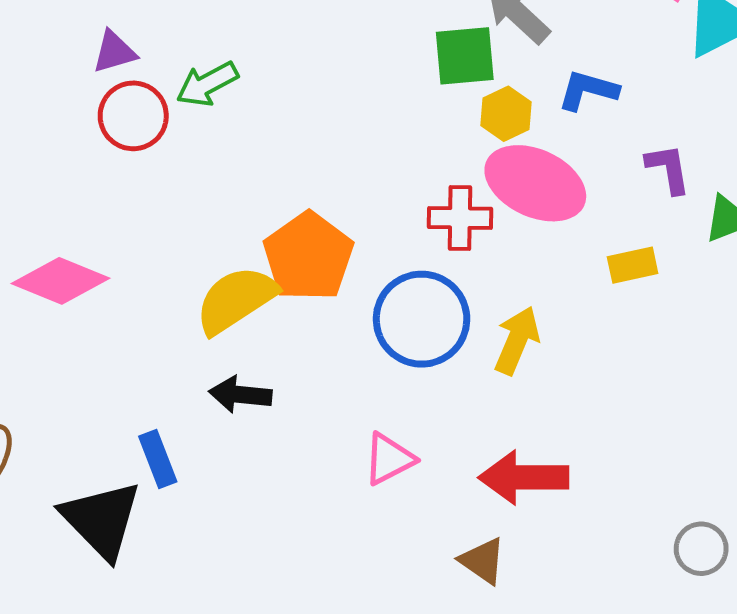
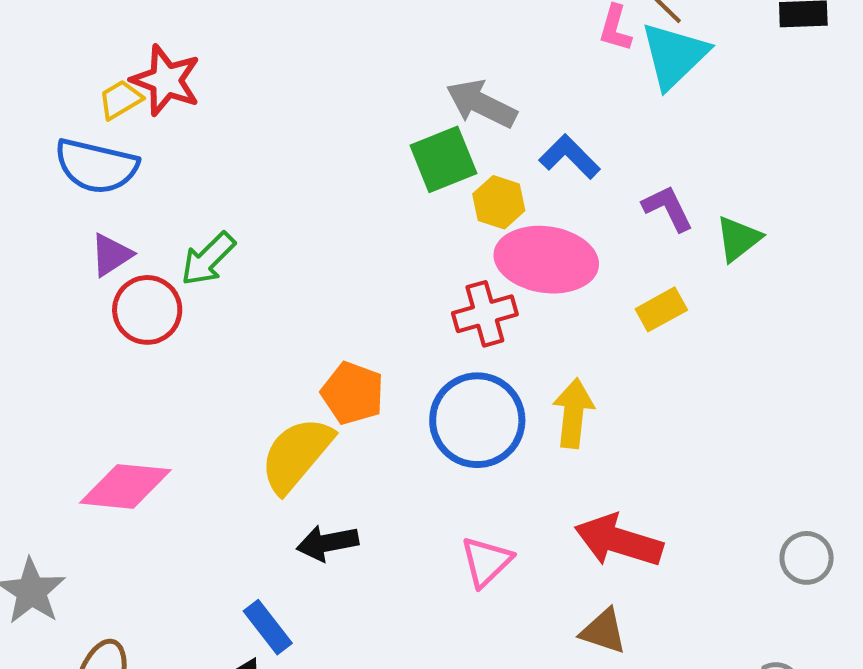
blue L-shape: (588, 90) -> (570, 157), turned 46
orange pentagon: (308, 257) -> (353, 393), size x0.7
red arrow: (524, 477) -> (619, 541), turned 34

